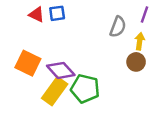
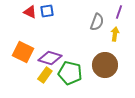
brown circle: (136, 62) -> (105, 65), moved, size x1.6
purple diamond: (61, 70) -> (50, 58), turned -30
yellow rectangle: (55, 91) -> (45, 75), size x0.7

